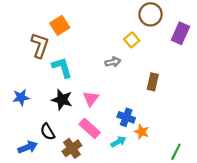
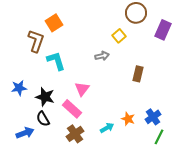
black star: (62, 100) -> (45, 97), moved
blue cross: (126, 117) -> (153, 117), moved, turned 35
pink rectangle: (90, 128) -> (72, 109), moved
brown cross: (72, 148) -> (75, 134), moved

